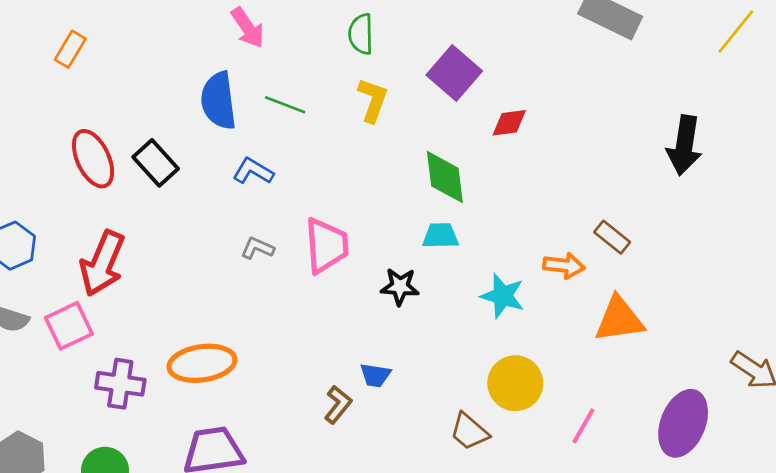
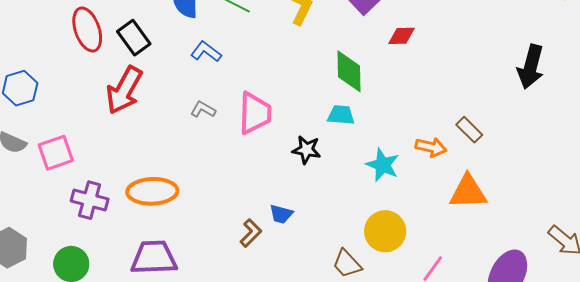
red arrow: (102, 263) -> (124, 90), moved

